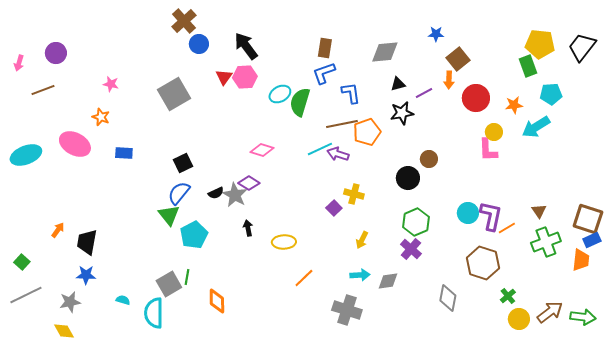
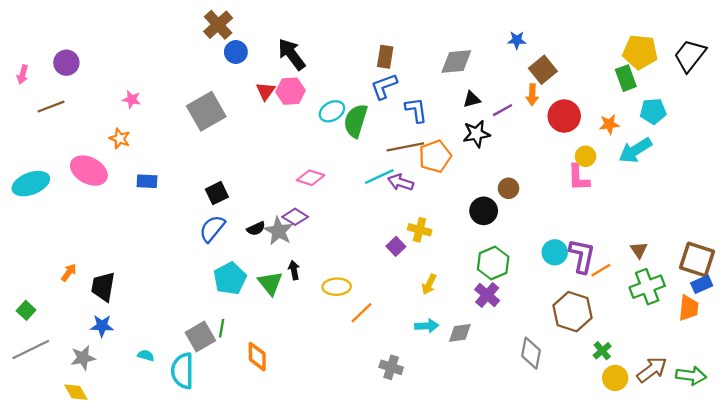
green triangle: (169, 215) -> (270, 283), moved
orange line: (304, 278) -> (362, 313), moved
gray cross: (347, 310) -> (391, 367), moved, size x0.7

